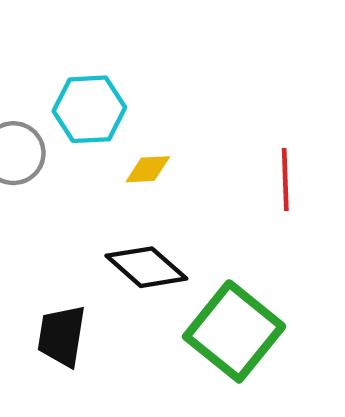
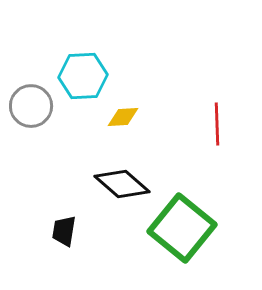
black trapezoid: (62, 336) -> (64, 231), size x0.7

